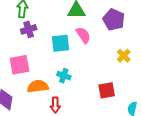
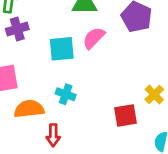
pink semicircle: (83, 35) -> (94, 38), turned -102
yellow cross: (124, 56) -> (154, 94), moved

